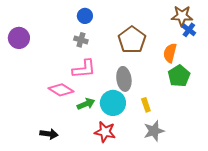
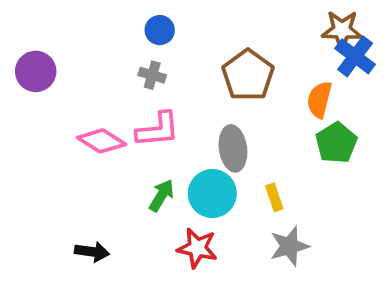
blue cross: (189, 30) -> (355, 56), size x1.5
pink diamond: (61, 90) -> (101, 141), moved
green arrow: (86, 104) -> (162, 195), turned -36

